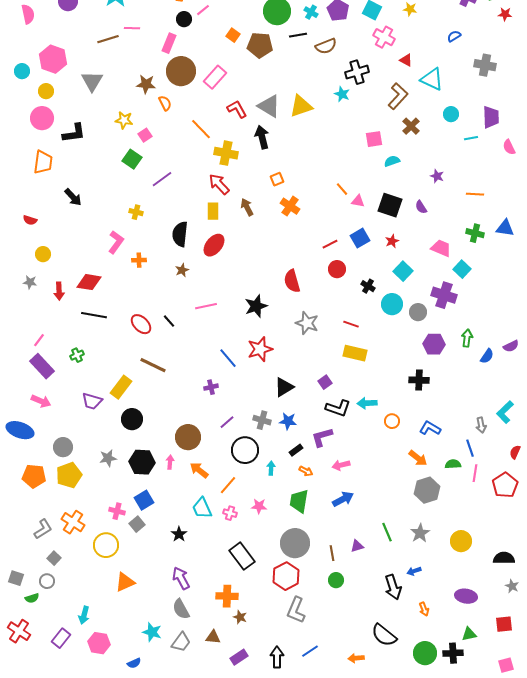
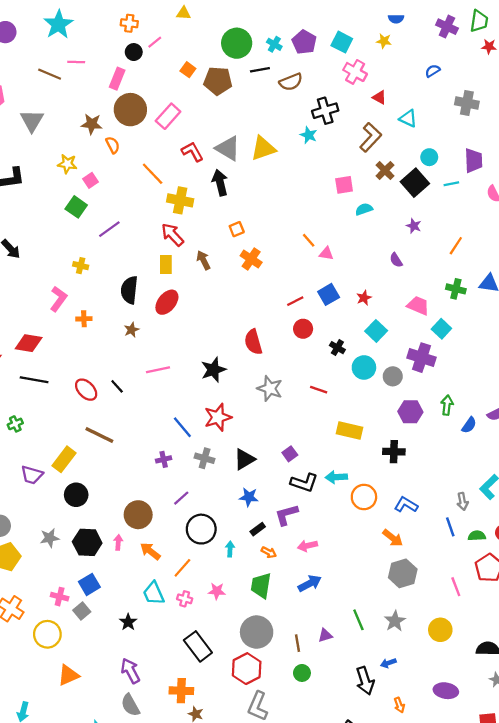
brown line: (108, 39) -> (50, 74), turned 40
cyan triangle: (432, 79) -> (408, 118), size x0.7
orange line: (475, 194) -> (456, 246), turned -60
black square: (390, 205) -> (415, 183), moved, turned 30
yellow rectangle: (355, 353) -> (350, 431), moved
gray cross: (262, 420) -> (205, 458), moved
orange circle: (392, 421) -> (364, 497), size x1.5
green semicircle: (453, 464) -> (477, 536), moved
pink line: (475, 473) -> (456, 587), moved, turned -30

